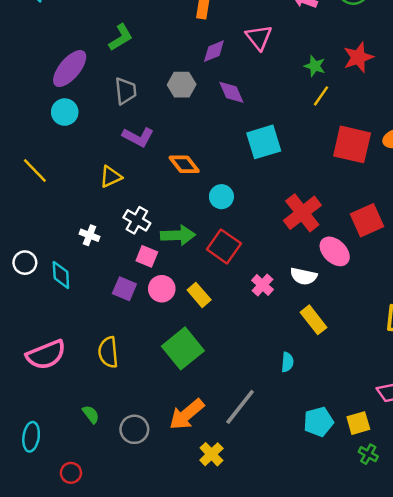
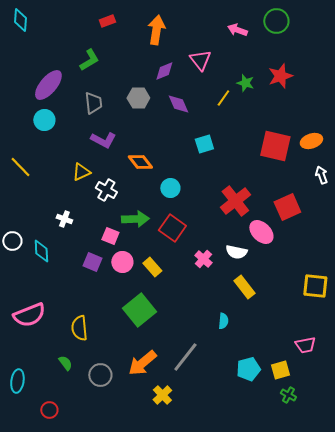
yellow line: (321, 96) -> (223, 98), moved
cyan square: (264, 142) -> (204, 144), size x0.7
white cross: (137, 220) -> (106, 190), moved
yellow semicircle: (108, 352) -> (79, 328), moved

